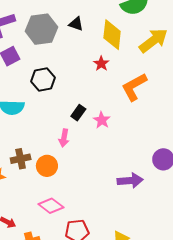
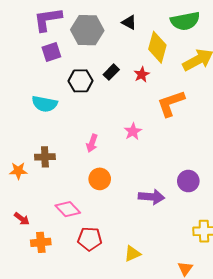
black triangle: (76, 24) -> (129, 22), moved
black rectangle: (78, 113) -> (111, 72), moved
orange circle: (47, 166) -> (100, 179), moved

